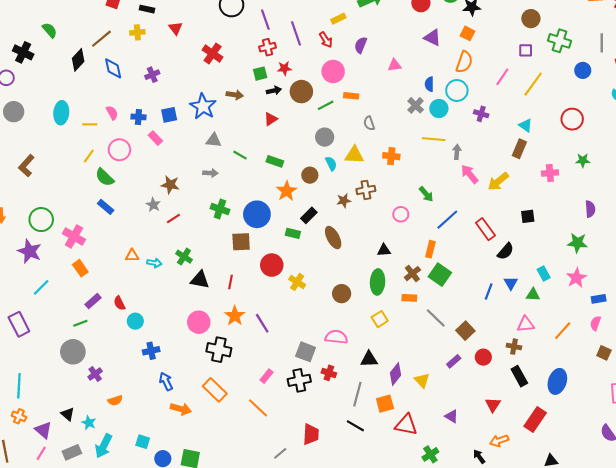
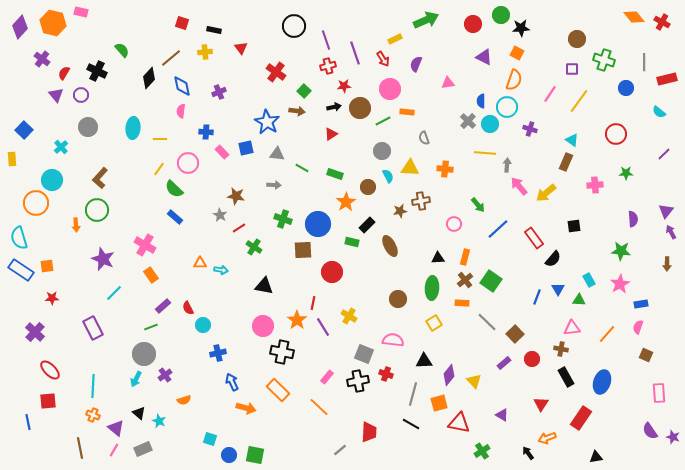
green square: (260, 74) -> (304, 91), moved, turned -32
pink semicircle: (112, 113) -> (181, 111), moved, turned -144
blue square: (169, 115) -> (246, 148), moved
green circle: (41, 220) -> (97, 210), moved
orange rectangle: (430, 249) -> (465, 257), moved
green cross: (184, 257) -> (254, 247), moved
red line: (231, 282) -> (313, 303), moved
yellow cross: (297, 282) -> (349, 316), moved
cyan arrow: (104, 446) -> (136, 379), moved, size x0.7

